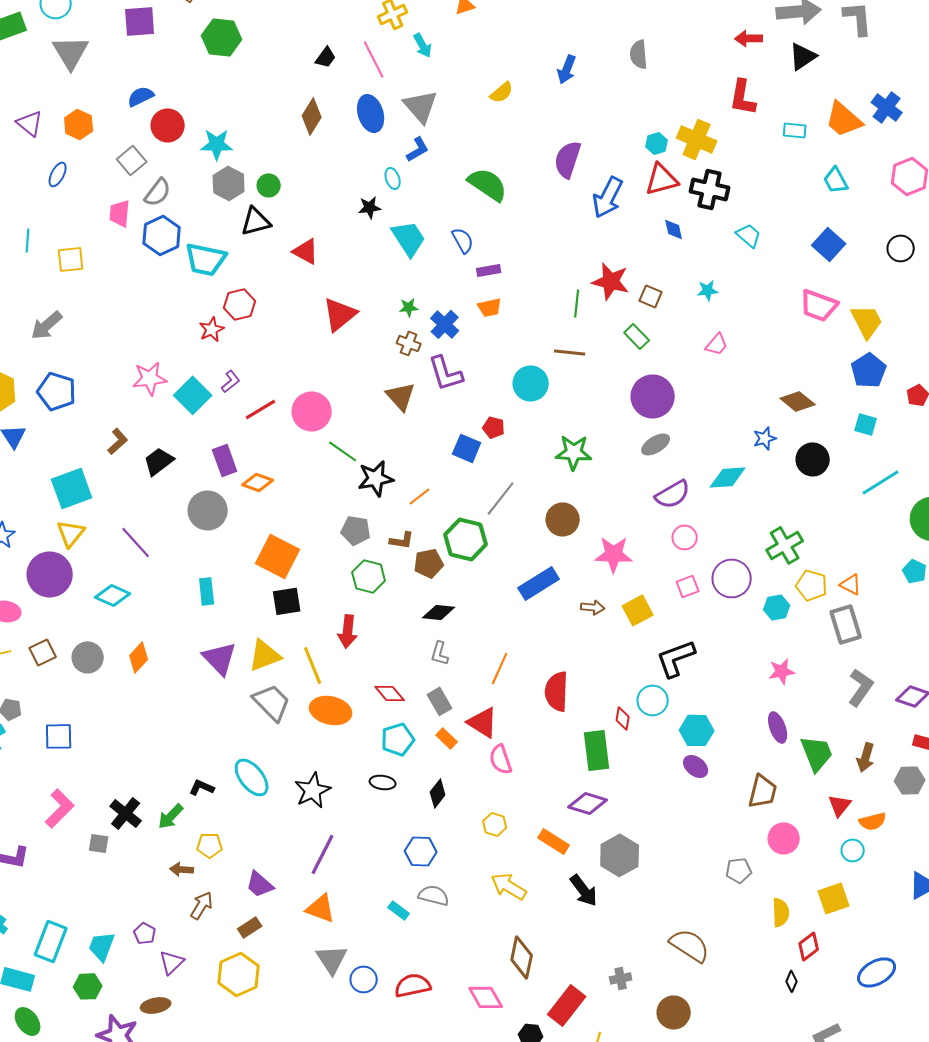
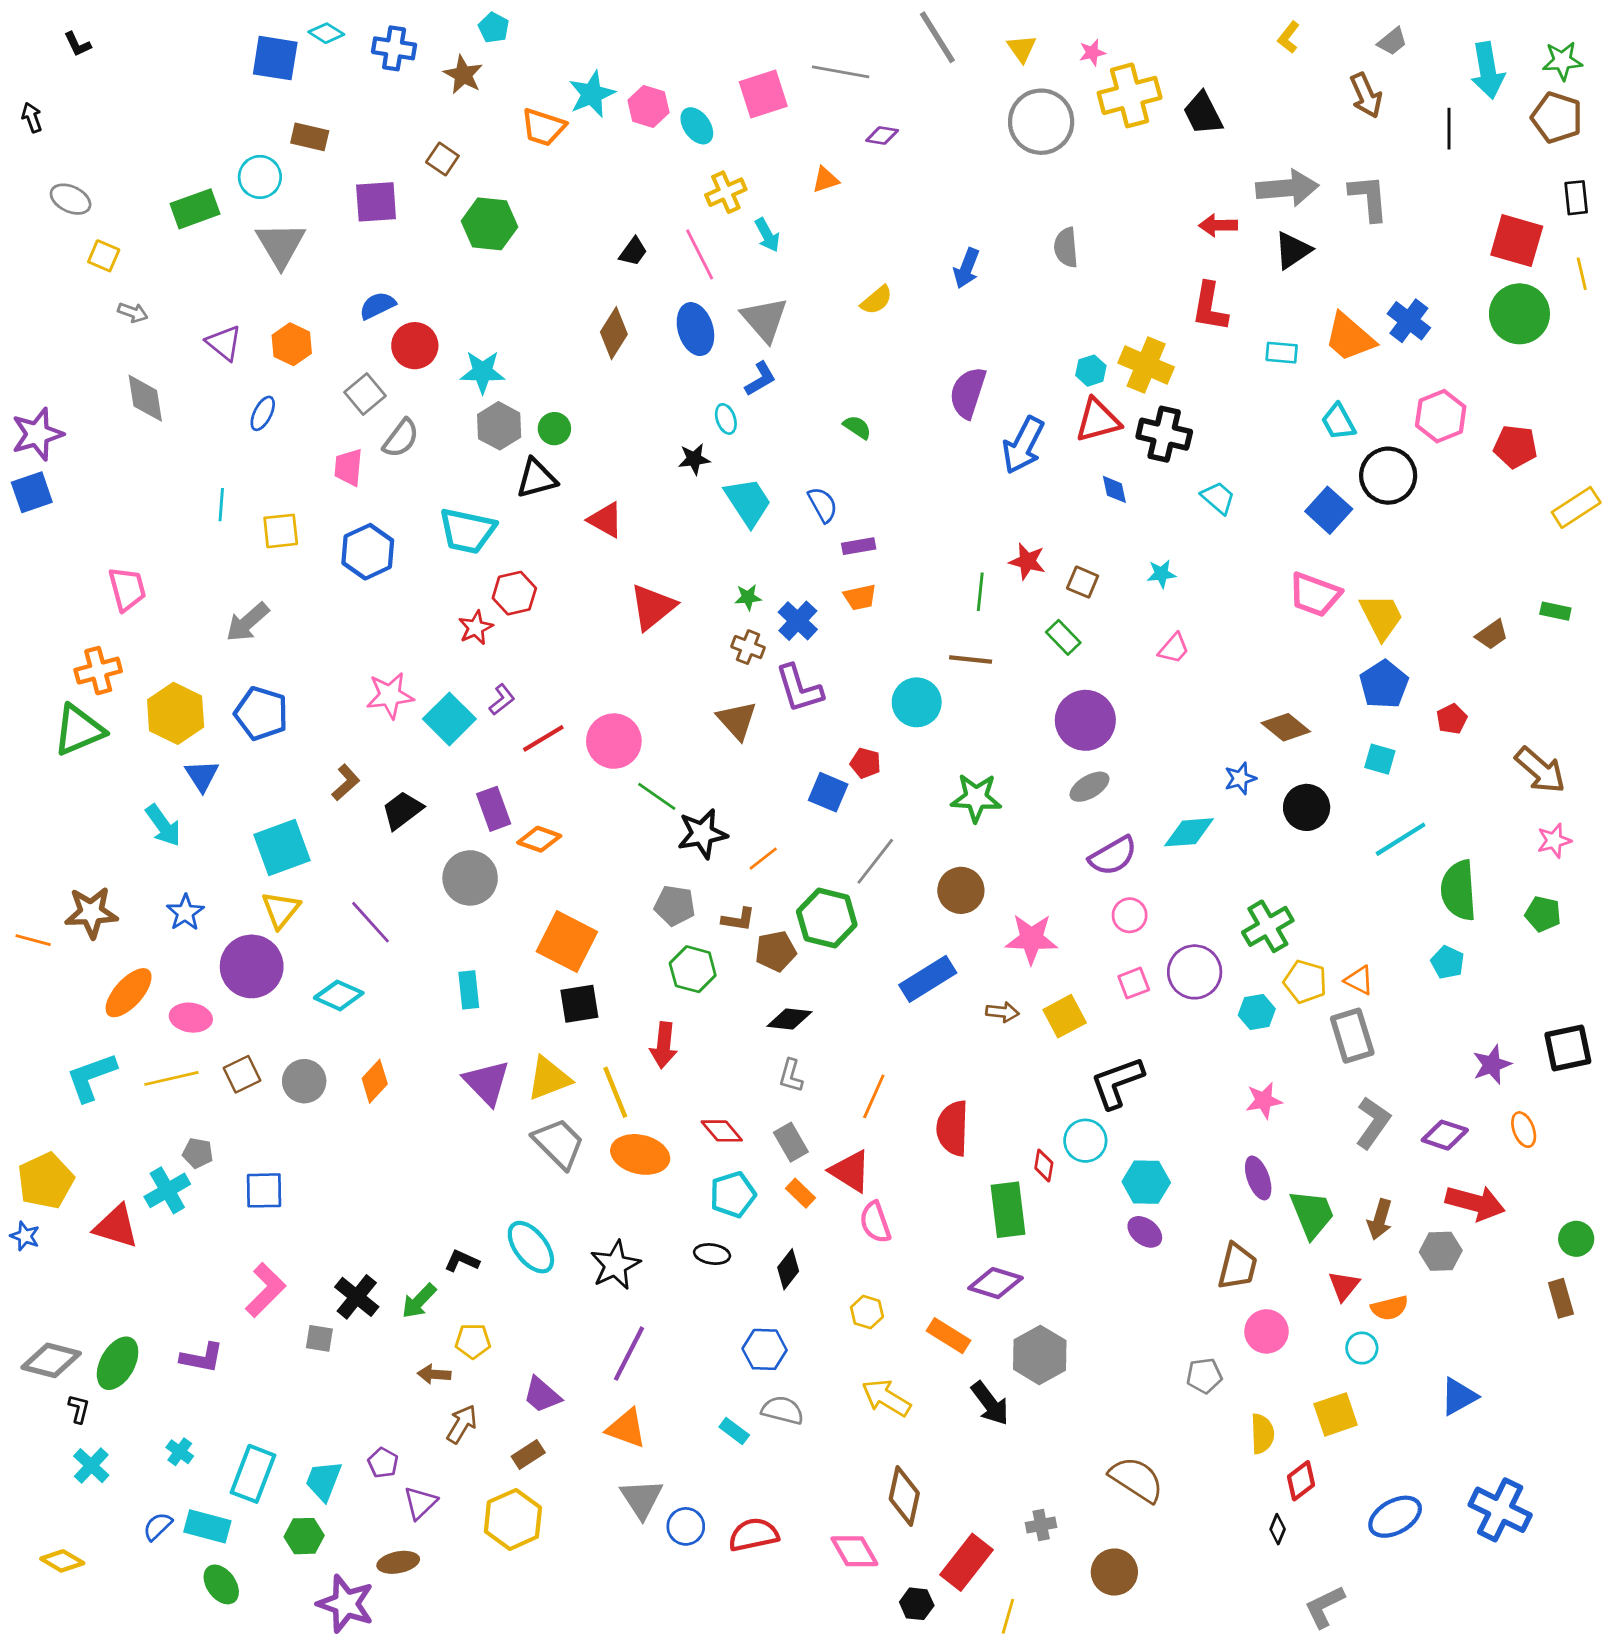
green semicircle: (488, 184) -> (857, 427), size x0.5
blue hexagon: (162, 235) -> (368, 552), moved
black circle: (901, 248) -> (1388, 476), moved, size x1.5
red star: (611, 281) -> (1027, 561), size x0.7

